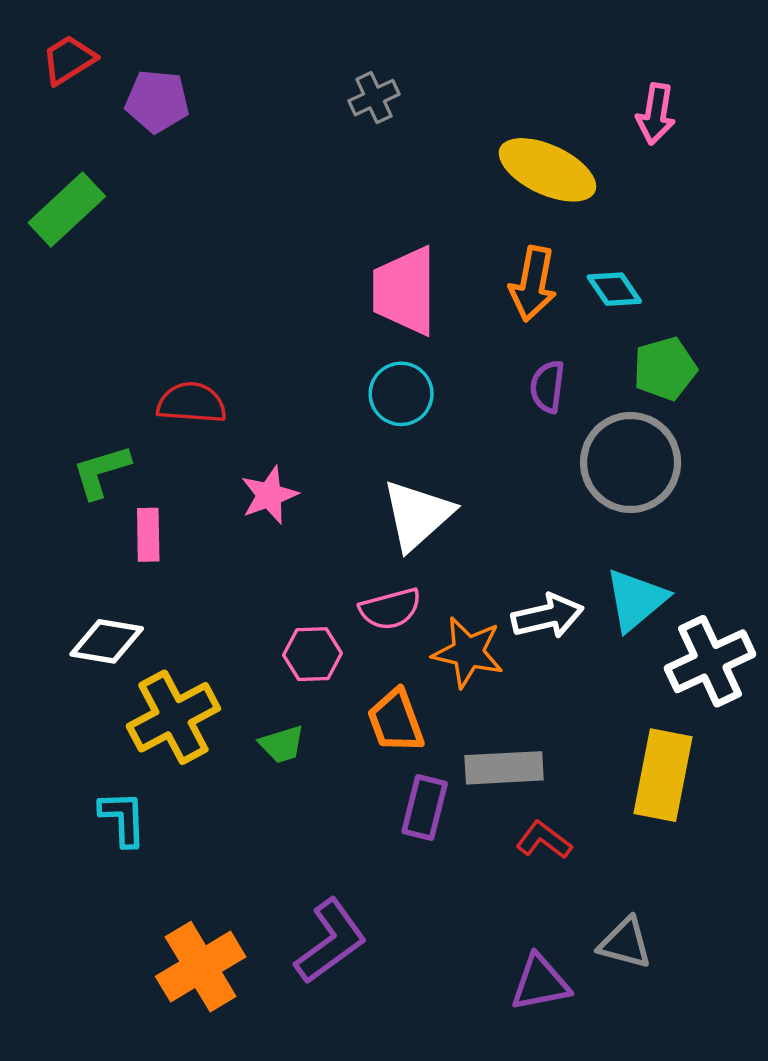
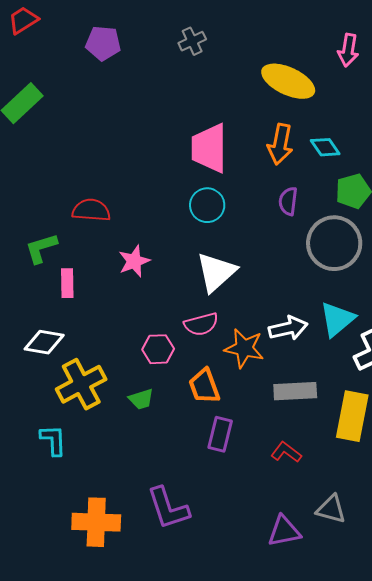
purple pentagon: (157, 101) -> (103, 43), moved
gray rectangle: (504, 768) -> (295, 391), moved
purple L-shape: (331, 941) -> (168, 508), turned 108
orange cross: (201, 967) -> (96, 522), turned 33

